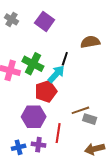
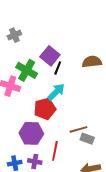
gray cross: (12, 19) -> (14, 35), turned 32
purple square: (45, 21) -> (50, 56), moved
black line: (65, 59) -> (58, 68), moved
green cross: (33, 64) -> (27, 70), moved

